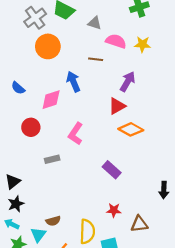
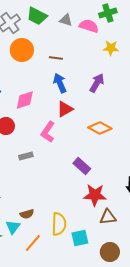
gray triangle: (95, 23) -> (66, 20), moved
pink semicircle: (116, 41) -> (89, 26), moved
brown line: (96, 59) -> (56, 58), moved
blue arrow: (73, 82) -> (60, 83), moved
red triangle: (117, 106) -> (65, 109), moved
red star: (114, 210) -> (95, 195), moved, size x1.6

